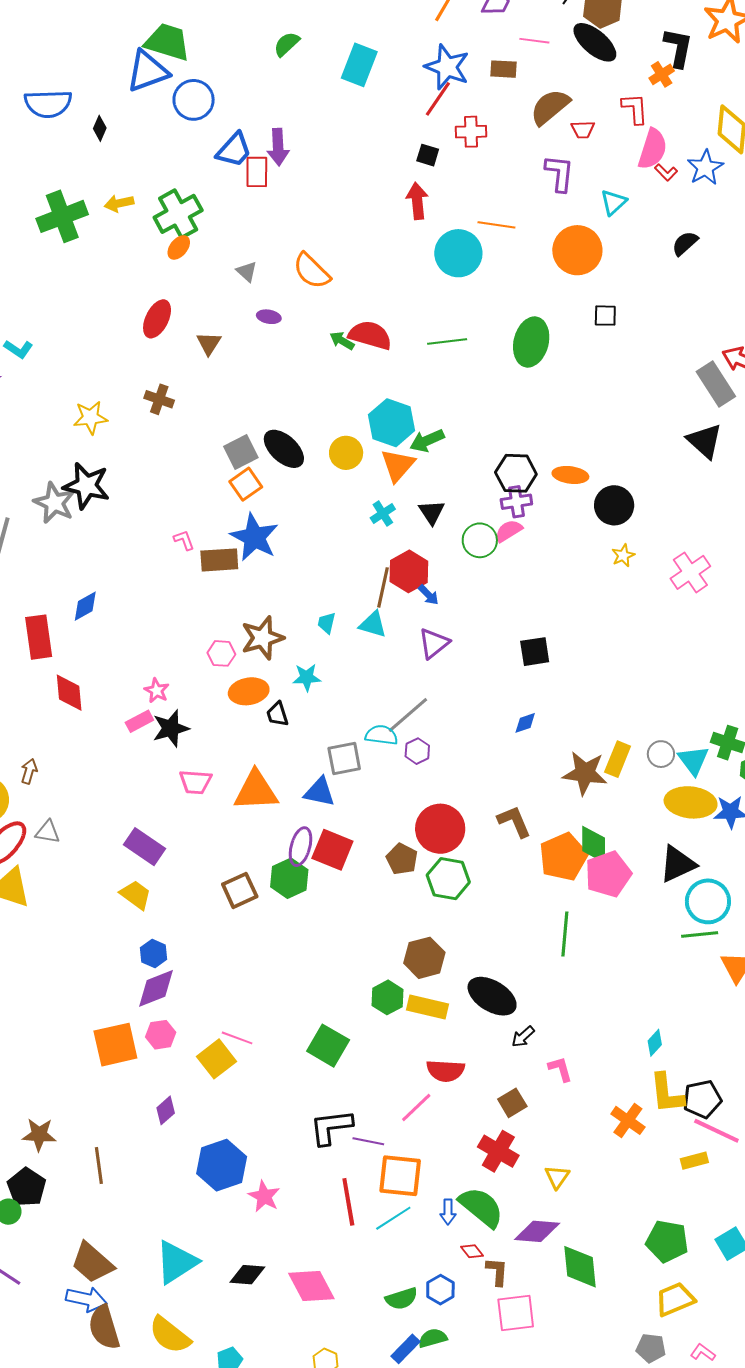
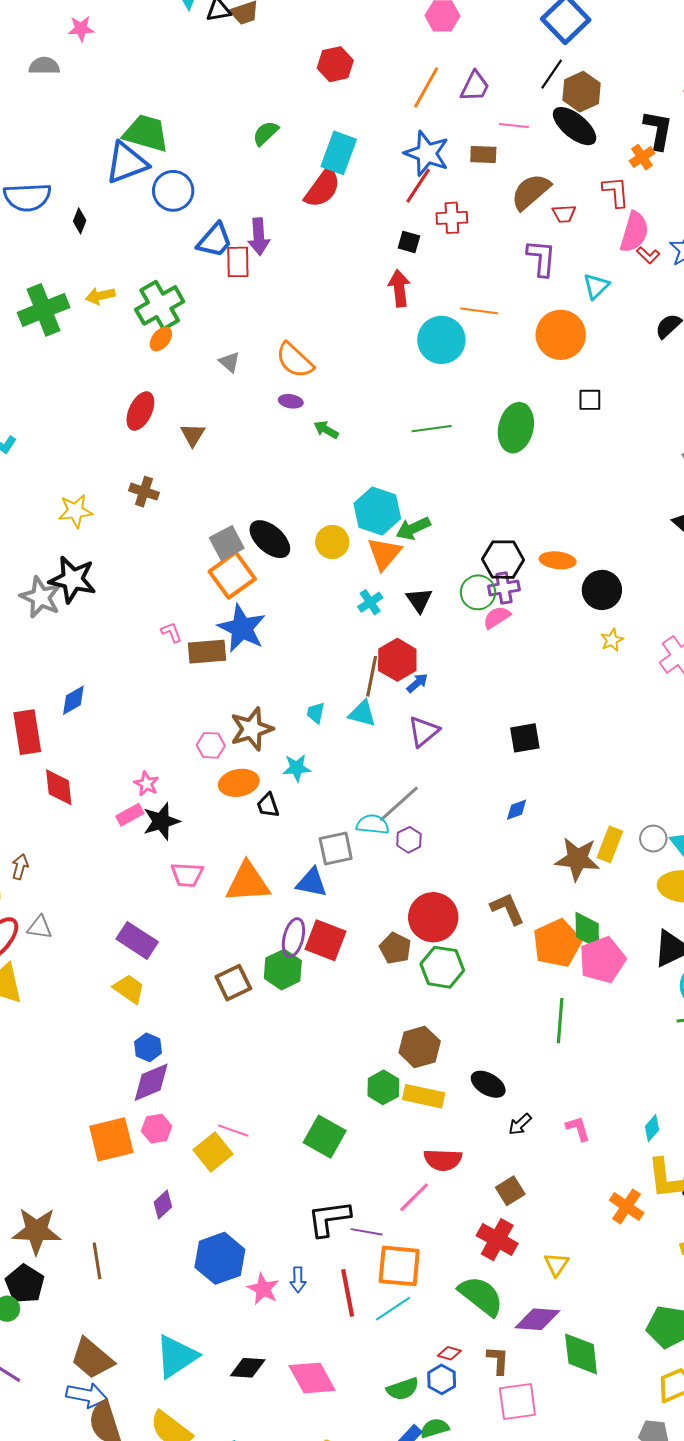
purple ellipse: (269, 317) -> (291, 401), moved
red semicircle: (370, 335) -> (322, 188), moved, turned 111
orange square: (246, 484) -> (232, 575), size x1.4
green circle: (480, 540) -> (478, 592), moved
blue arrow: (428, 595) -> (417, 683), turned -85
black ellipse: (492, 996) -> (488, 1084), size x0.7
pink L-shape: (560, 1069) -> (578, 1129), moved
brown star: (39, 1135) -> (36, 1231), size x1.4
blue arrow: (448, 1212) -> (298, 1280), moved
red diamond: (472, 1251) -> (449, 1353), moved, turned -35

